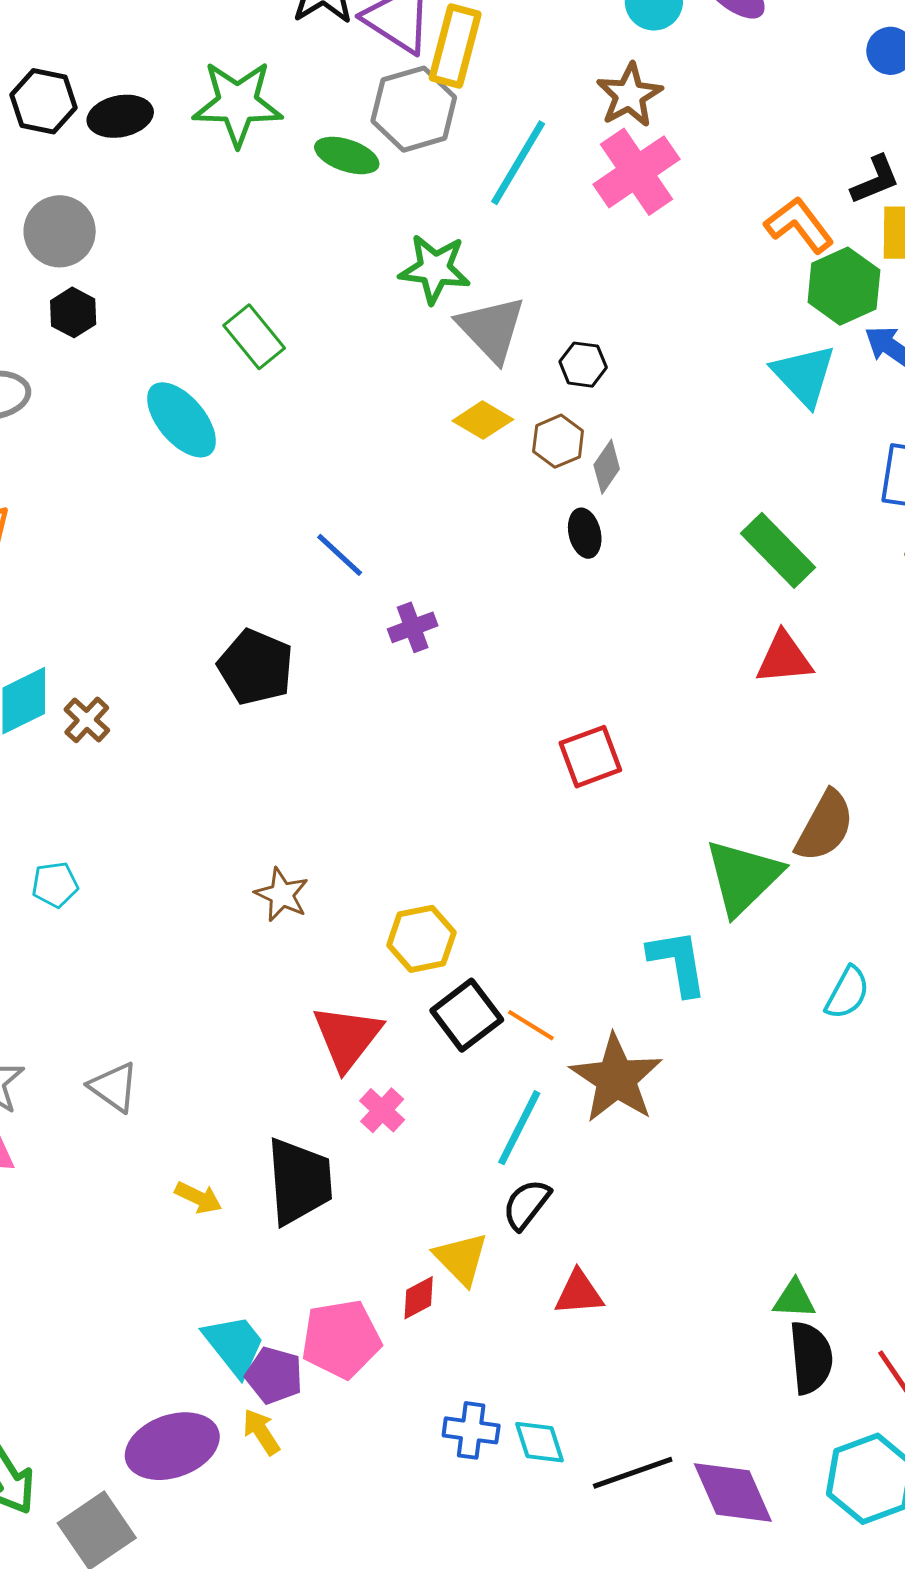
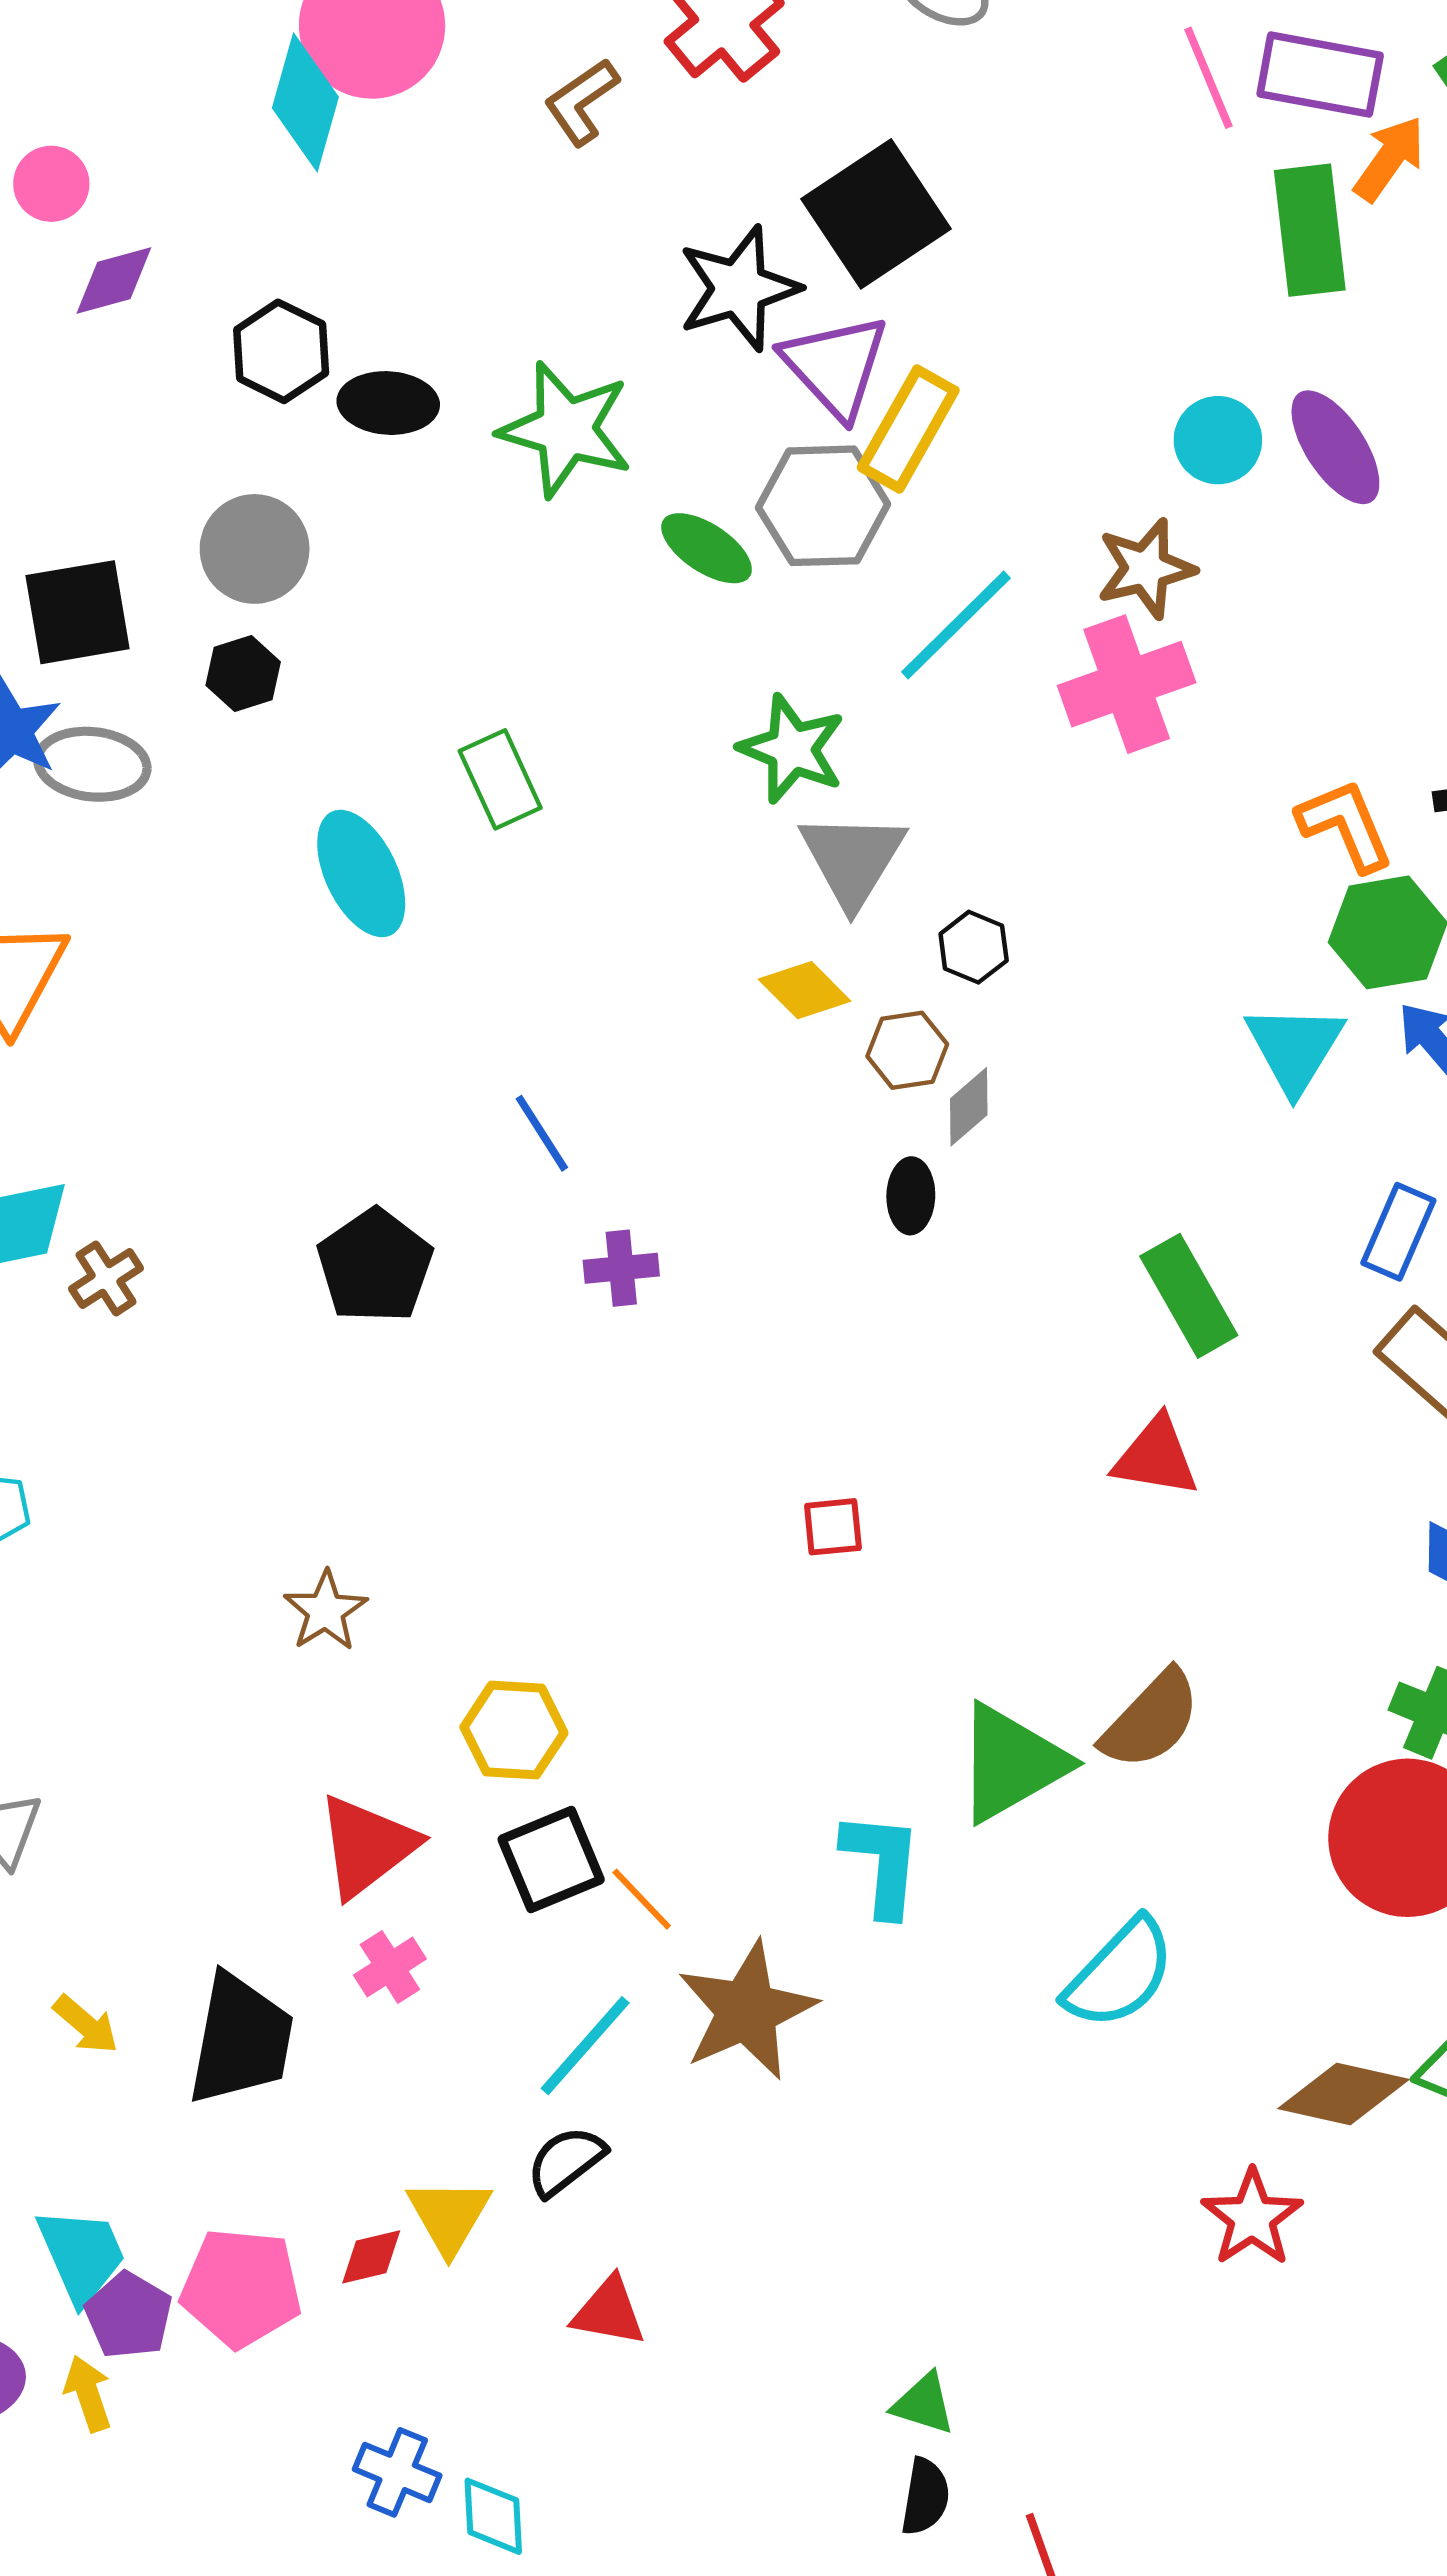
red square: (590, 757) -> (833, 1527), size x0.7
cyan semicircle: (847, 993) -> (1120, 1974), size x1.5
black semicircle: (811, 1358) -> (925, 2497), size x0.7

